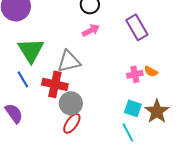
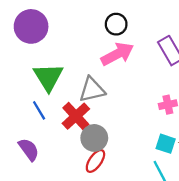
pink arrow: (91, 30) -> (117, 54), size x1.6
red cross: (55, 84) -> (76, 116), turned 35

